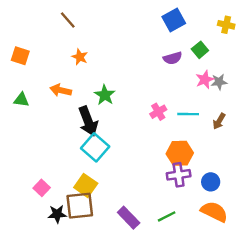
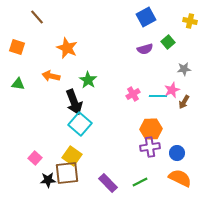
brown line: (68, 20) -> (37, 17), moved
orange star: (80, 57) -> (67, 48), size x1.5
pink star: (205, 80) -> (172, 90), moved

